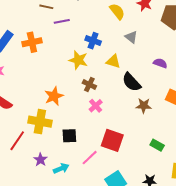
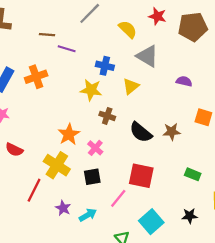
purple line: (62, 21) -> (67, 49), turned 35
gray triangle: (131, 37) -> (147, 56), size x1.5
yellow triangle: (113, 61) -> (131, 86), turned -49
black semicircle: (132, 82) -> (141, 132), moved
pink cross: (96, 106) -> (95, 148), moved
yellow cross: (40, 122) -> (57, 165), turned 30

